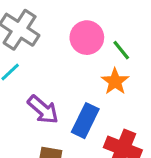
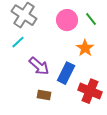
green line: (121, 50) -> (91, 19), moved

